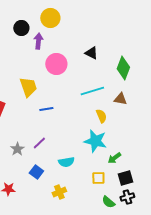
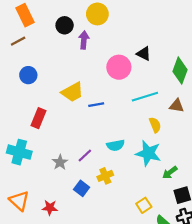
pink circle: (56, 64) -> (119, 67), moved
yellow trapezoid: (28, 87) -> (72, 92), turned 80
blue line: (46, 109) -> (96, 105), moved
cyan semicircle: (66, 162) -> (115, 145), moved
yellow square: (98, 178) -> (144, 205), moved, turned -32
yellow cross: (59, 192) -> (105, 176), moved

